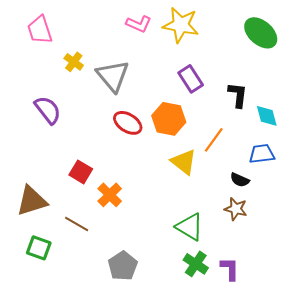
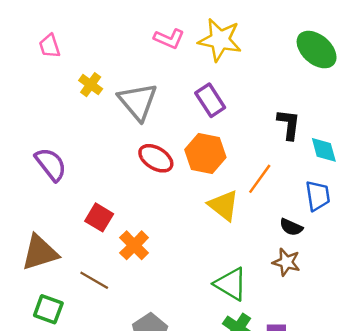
pink trapezoid: (40, 30) -> (50, 46), size x0.7
purple rectangle: (191, 79) -> (210, 100), moved
purple semicircle: (48, 110) -> (51, 164), moved
blue trapezoid: (262, 154) -> (318, 196), turned 88

